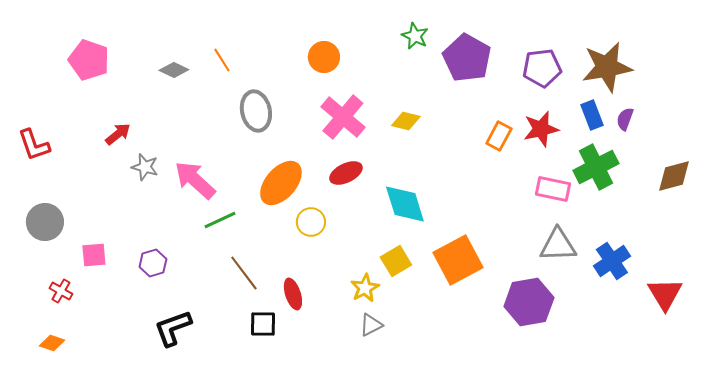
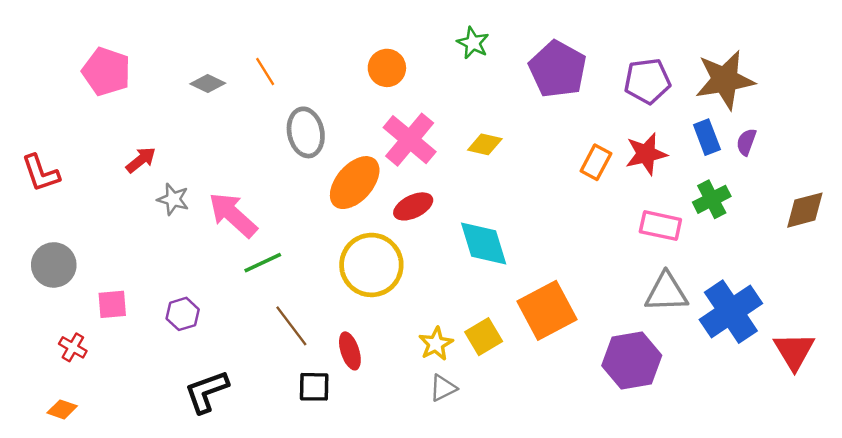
green star: (415, 36) -> (473, 43), moved
green cross: (596, 167) -> (712, 199), size x0.7
orange ellipse: (281, 183) -> (355, 183), moved
yellow circle: (311, 222) -> (371, 265), size x1.8
yellow square: (396, 261) -> (484, 337), moved
blue cross: (612, 261) -> (731, 312), size x1.4

